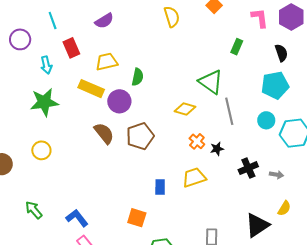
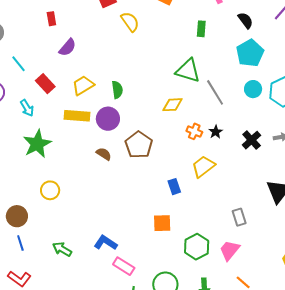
brown semicircle: (104, 133) -> (104, 154), size x0.7

